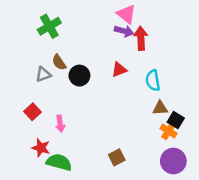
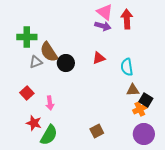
green cross: (49, 26) -> (27, 37), moved, turned 30
red arrow: (141, 38) -> (127, 19), moved
brown semicircle: (59, 62) -> (49, 52), size x1.5
orange cross: (169, 131) -> (140, 109), turned 32
green semicircle: (59, 162) -> (49, 135), turned 105

